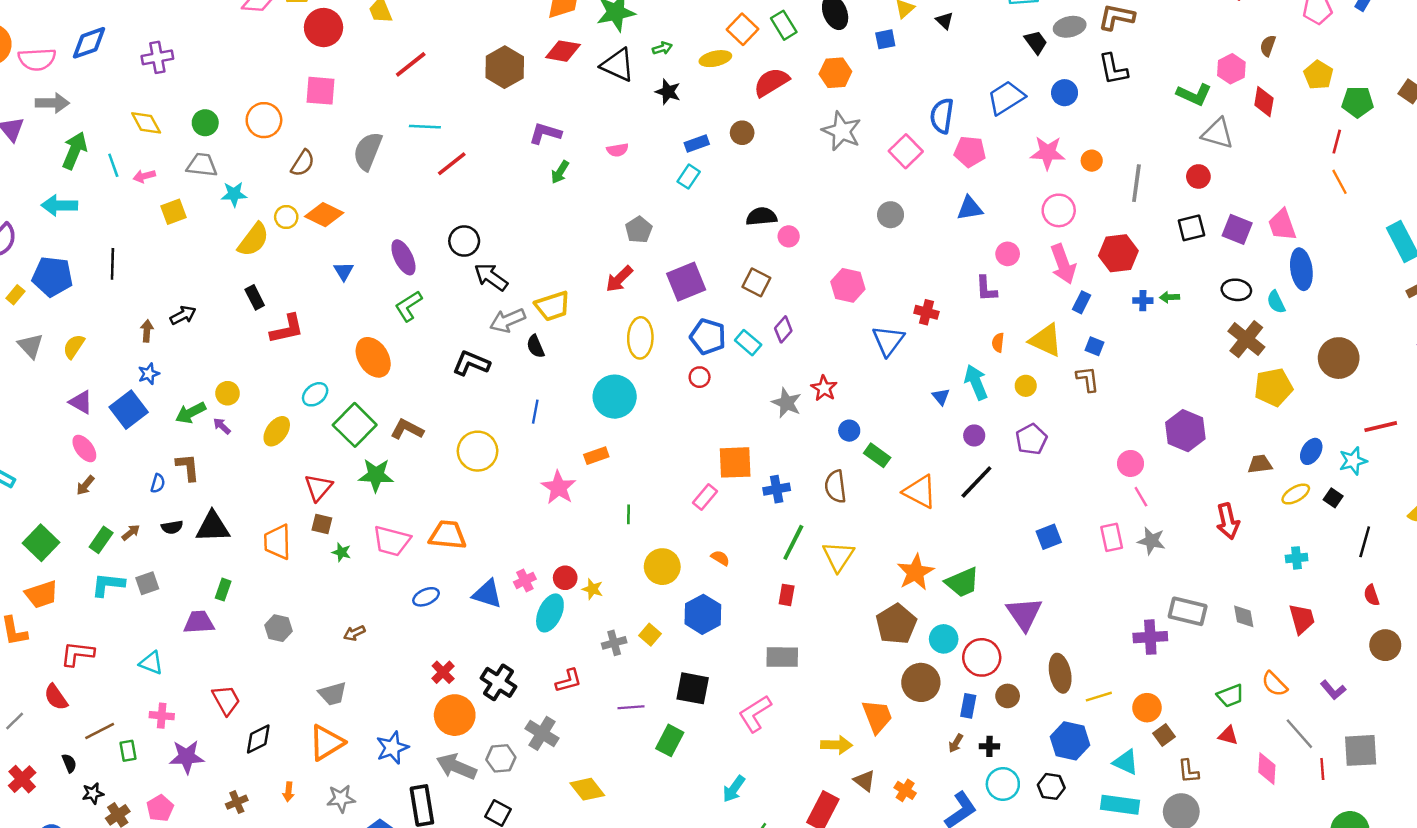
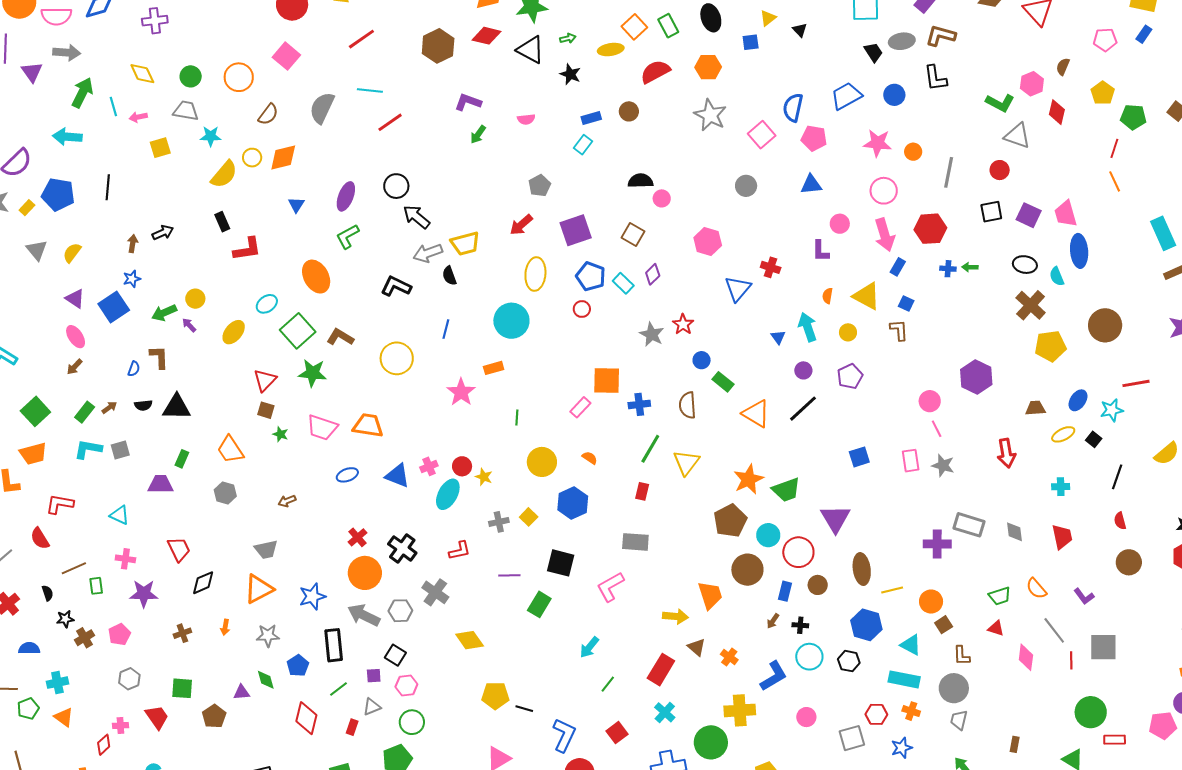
pink square: (321, 91) -> (286, 56), turned 32
orange diamond: (324, 215) -> (283, 157), turned -44
purple ellipse: (403, 257) -> (346, 196), turned 44
orange trapezoid: (277, 542) -> (230, 450), moved, turned -36

